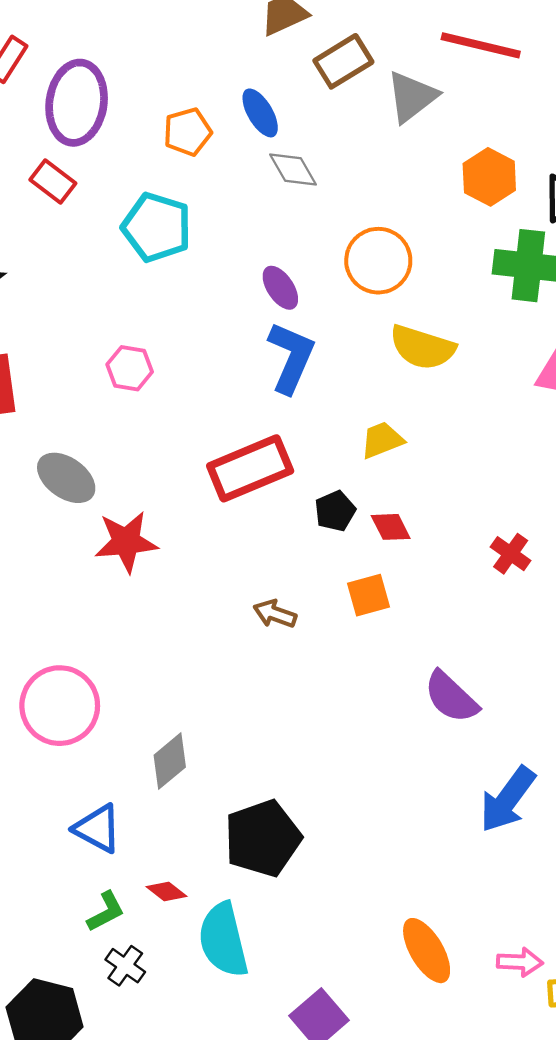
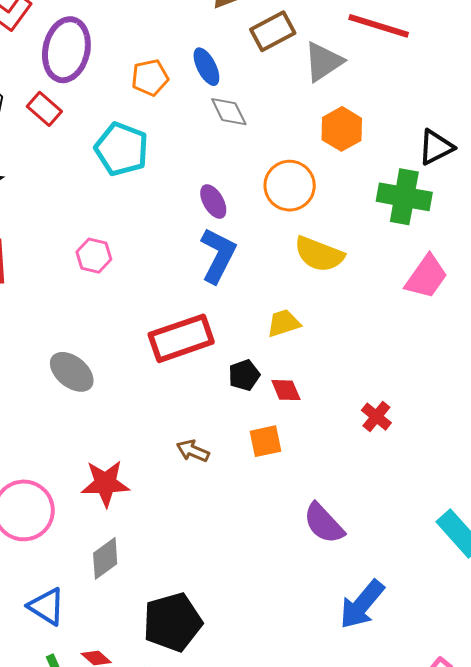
orange hexagon: (489, 177) -> (342, 129), moved
gray ellipse: (66, 478) -> (72, 372), moved
red star: (126, 542) -> (105, 483), moved

